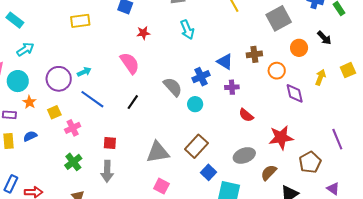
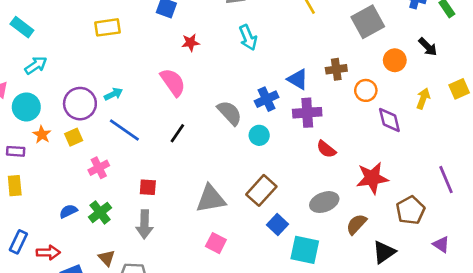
purple cross: (232, 87) -> (307, 113), size x1.5
yellow square: (54, 112) -> (74, 137), moved
blue semicircle: (30, 136) -> (68, 211), moved

